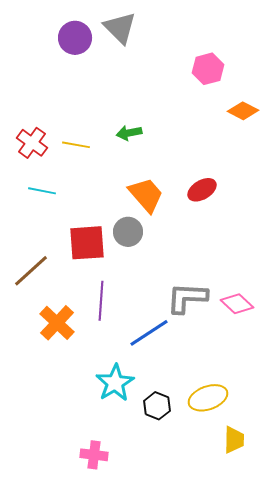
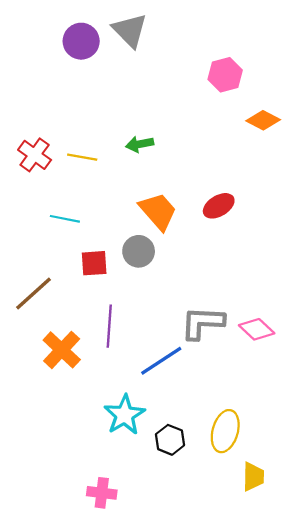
cyan line: (42, 191) -> (65, 219), moved
red square: (87, 243) -> (94, 263), size x0.7
yellow ellipse: (208, 398) -> (225, 431), turned -54

